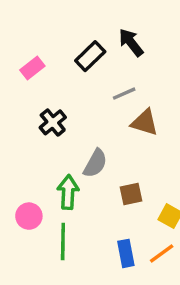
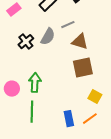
gray semicircle: (95, 163) -> (48, 37), moved
brown square: (131, 194) -> (83, 68), moved, size x1.5
pink circle: (29, 216) -> (12, 89), moved

